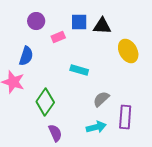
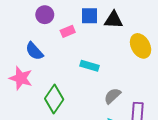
blue semicircle: (26, 56) -> (34, 51), turned 120

